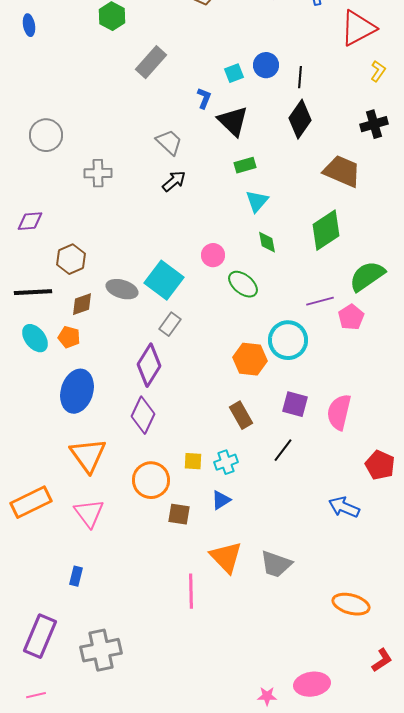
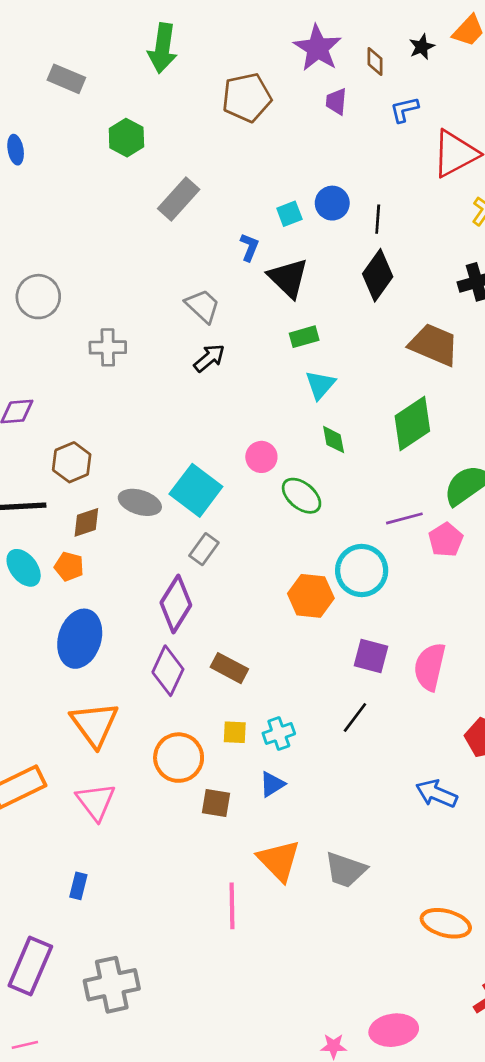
brown rectangle: (241, 415) -> (229, 668), moved, turned -32

